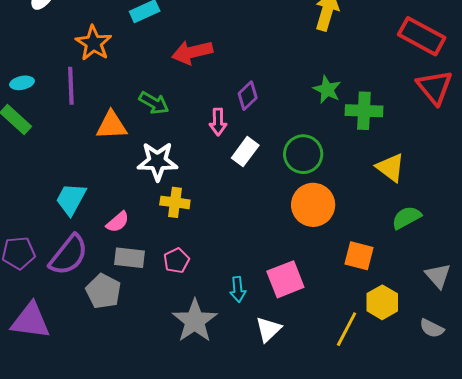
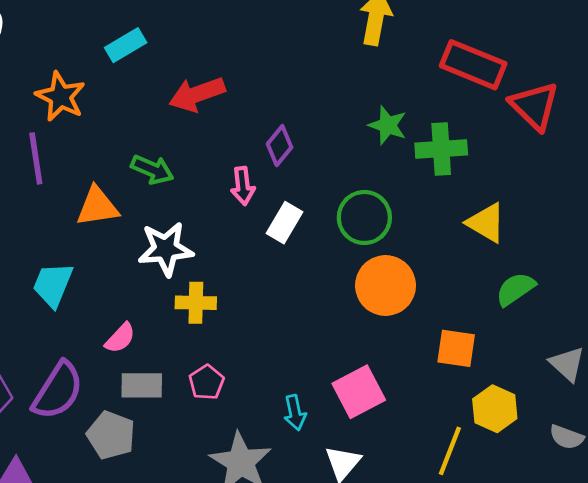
red rectangle: (422, 36) -> (473, 65), moved
cyan trapezoid: (71, 199) -> (53, 285), moved

